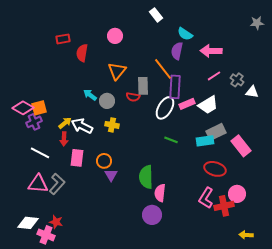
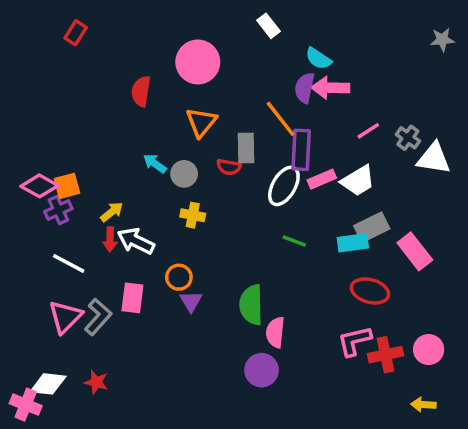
pink circle: (115, 36) -> (198, 62), size x1.6
red rectangle: (63, 39) -> (76, 33), moved, turned -48
pink arrow: (211, 51) -> (330, 88), moved
white triangle: (252, 92) -> (434, 158), size x1.5
white arrow: (82, 126) -> (136, 241), moved
pink rectangle: (77, 158) -> (132, 298), moved
pink triangle: (38, 184) -> (65, 317), turned -50
pink circle: (237, 194) -> (429, 349), moved
pink L-shape: (206, 198) -> (355, 341), turned 45
pink cross: (46, 235) -> (26, 405), moved

